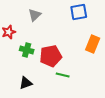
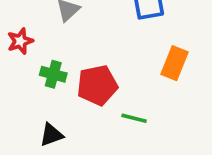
green line: (63, 75) -> (134, 118), moved

